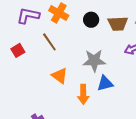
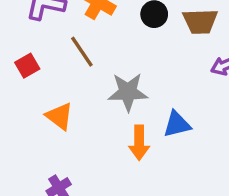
gray star: (94, 61) -> (128, 92), moved
orange triangle: (60, 76) -> (59, 116), moved

